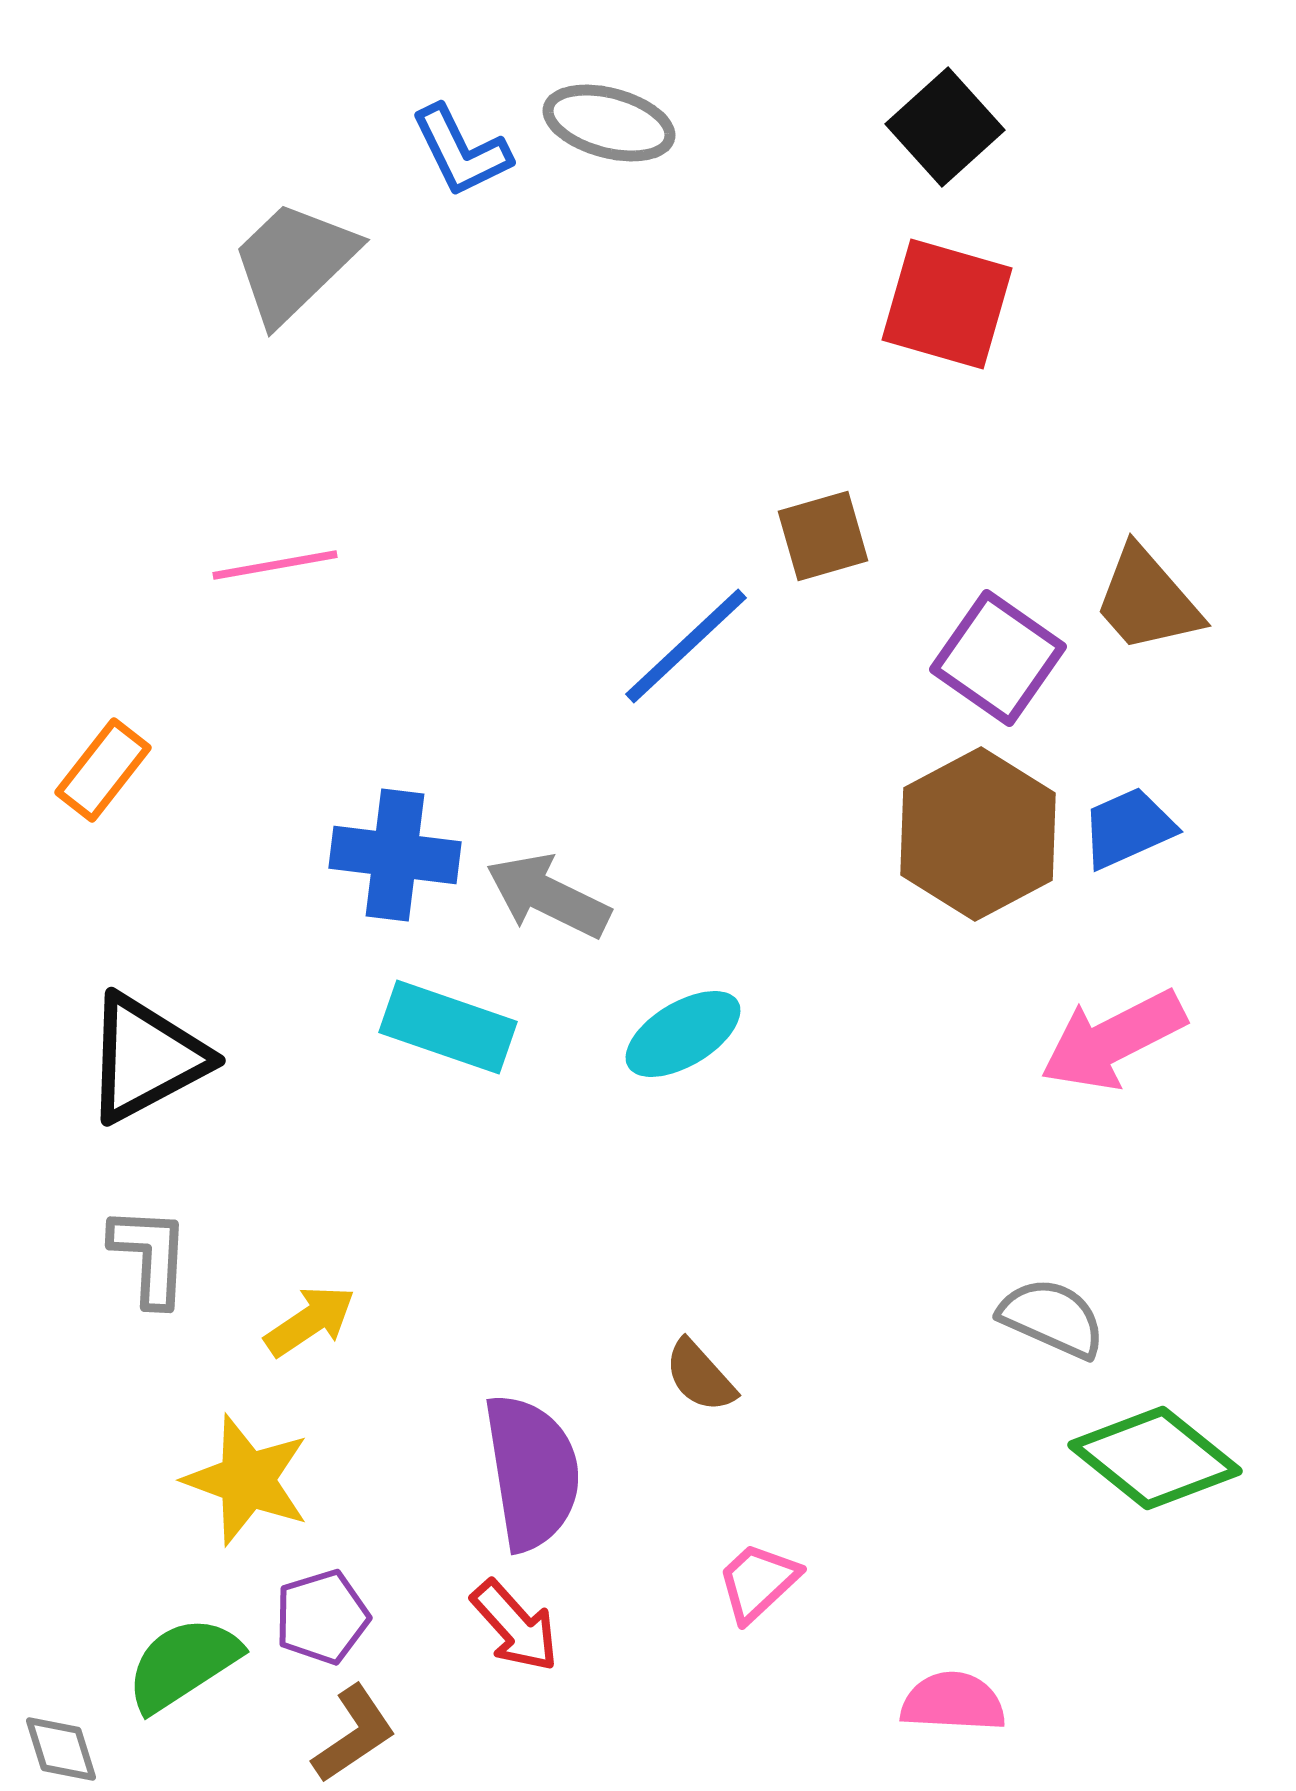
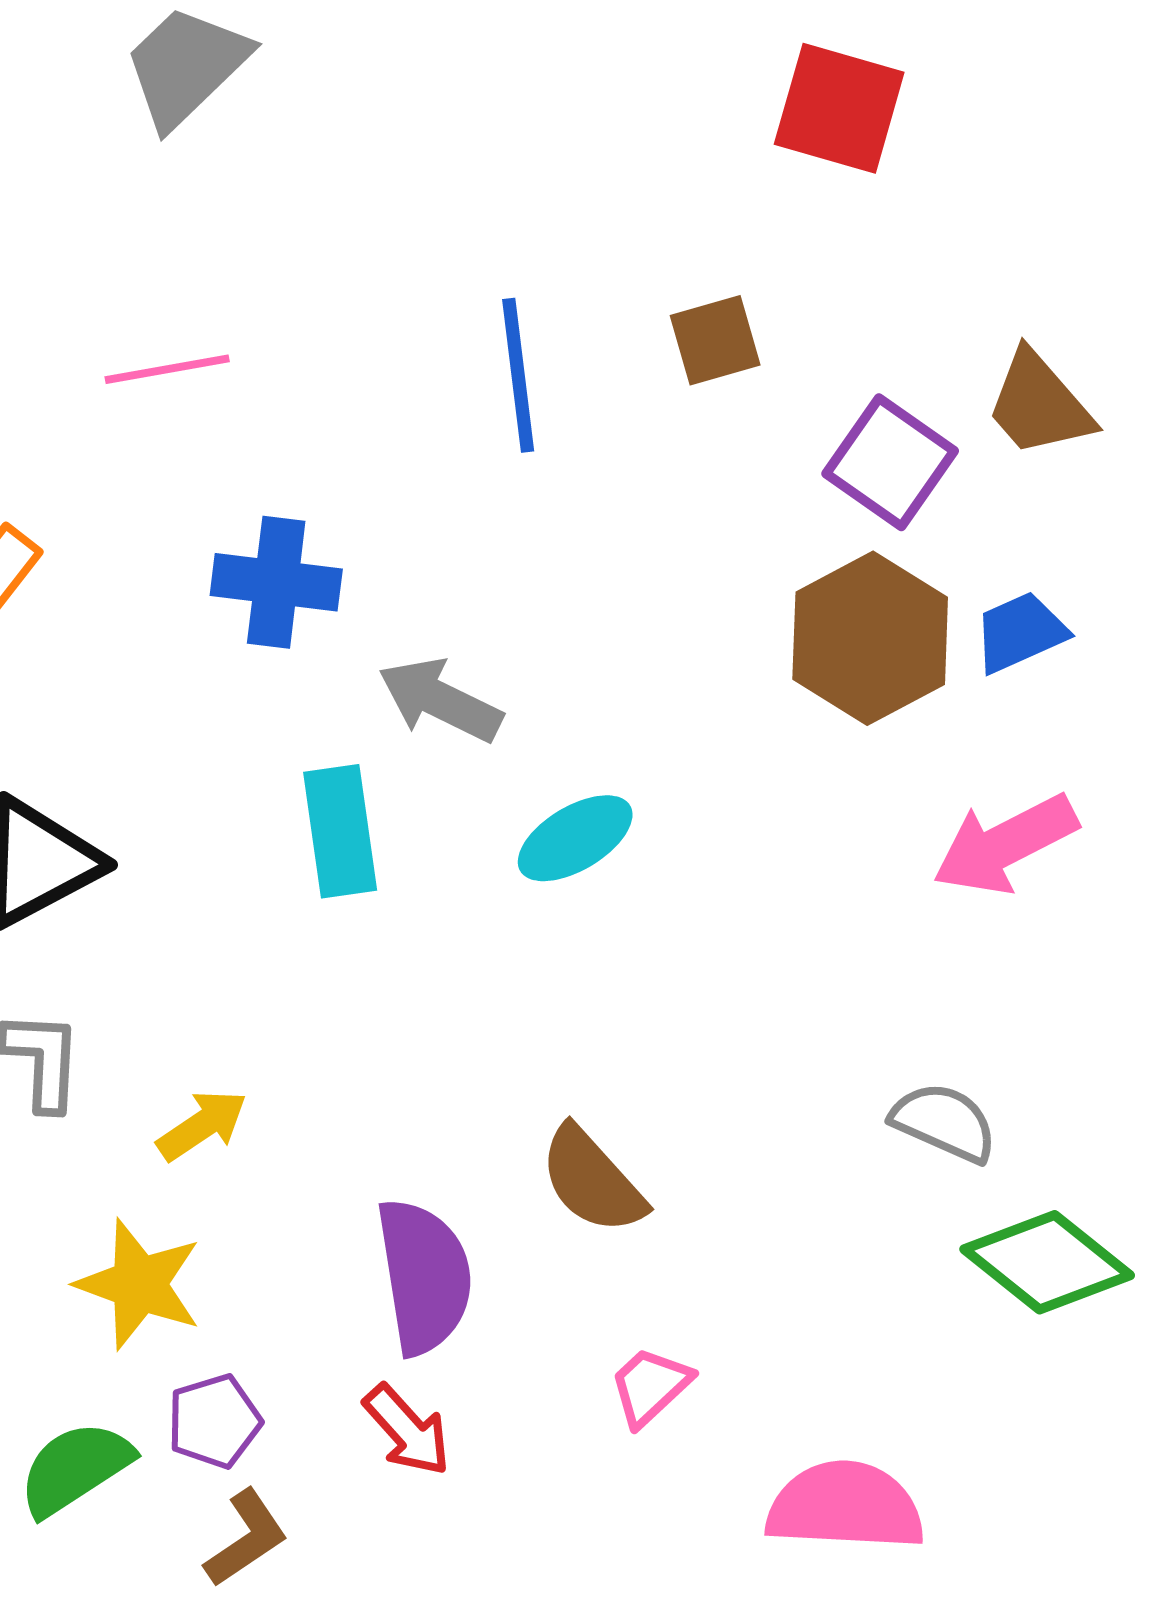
blue line: (686, 646) -> (518, 375), moved, turned -54
blue cross: (395, 855) -> (276, 582), moved
cyan rectangle: (448, 1027) -> (340, 831), turned 63
brown semicircle: (700, 1376) -> (592, 1180), size x1.5
pink semicircle: (953, 1702) -> (845, 1506), size x1.5

